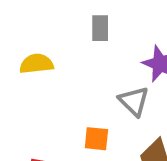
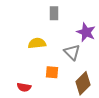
yellow semicircle: (36, 64) -> (37, 43), moved

